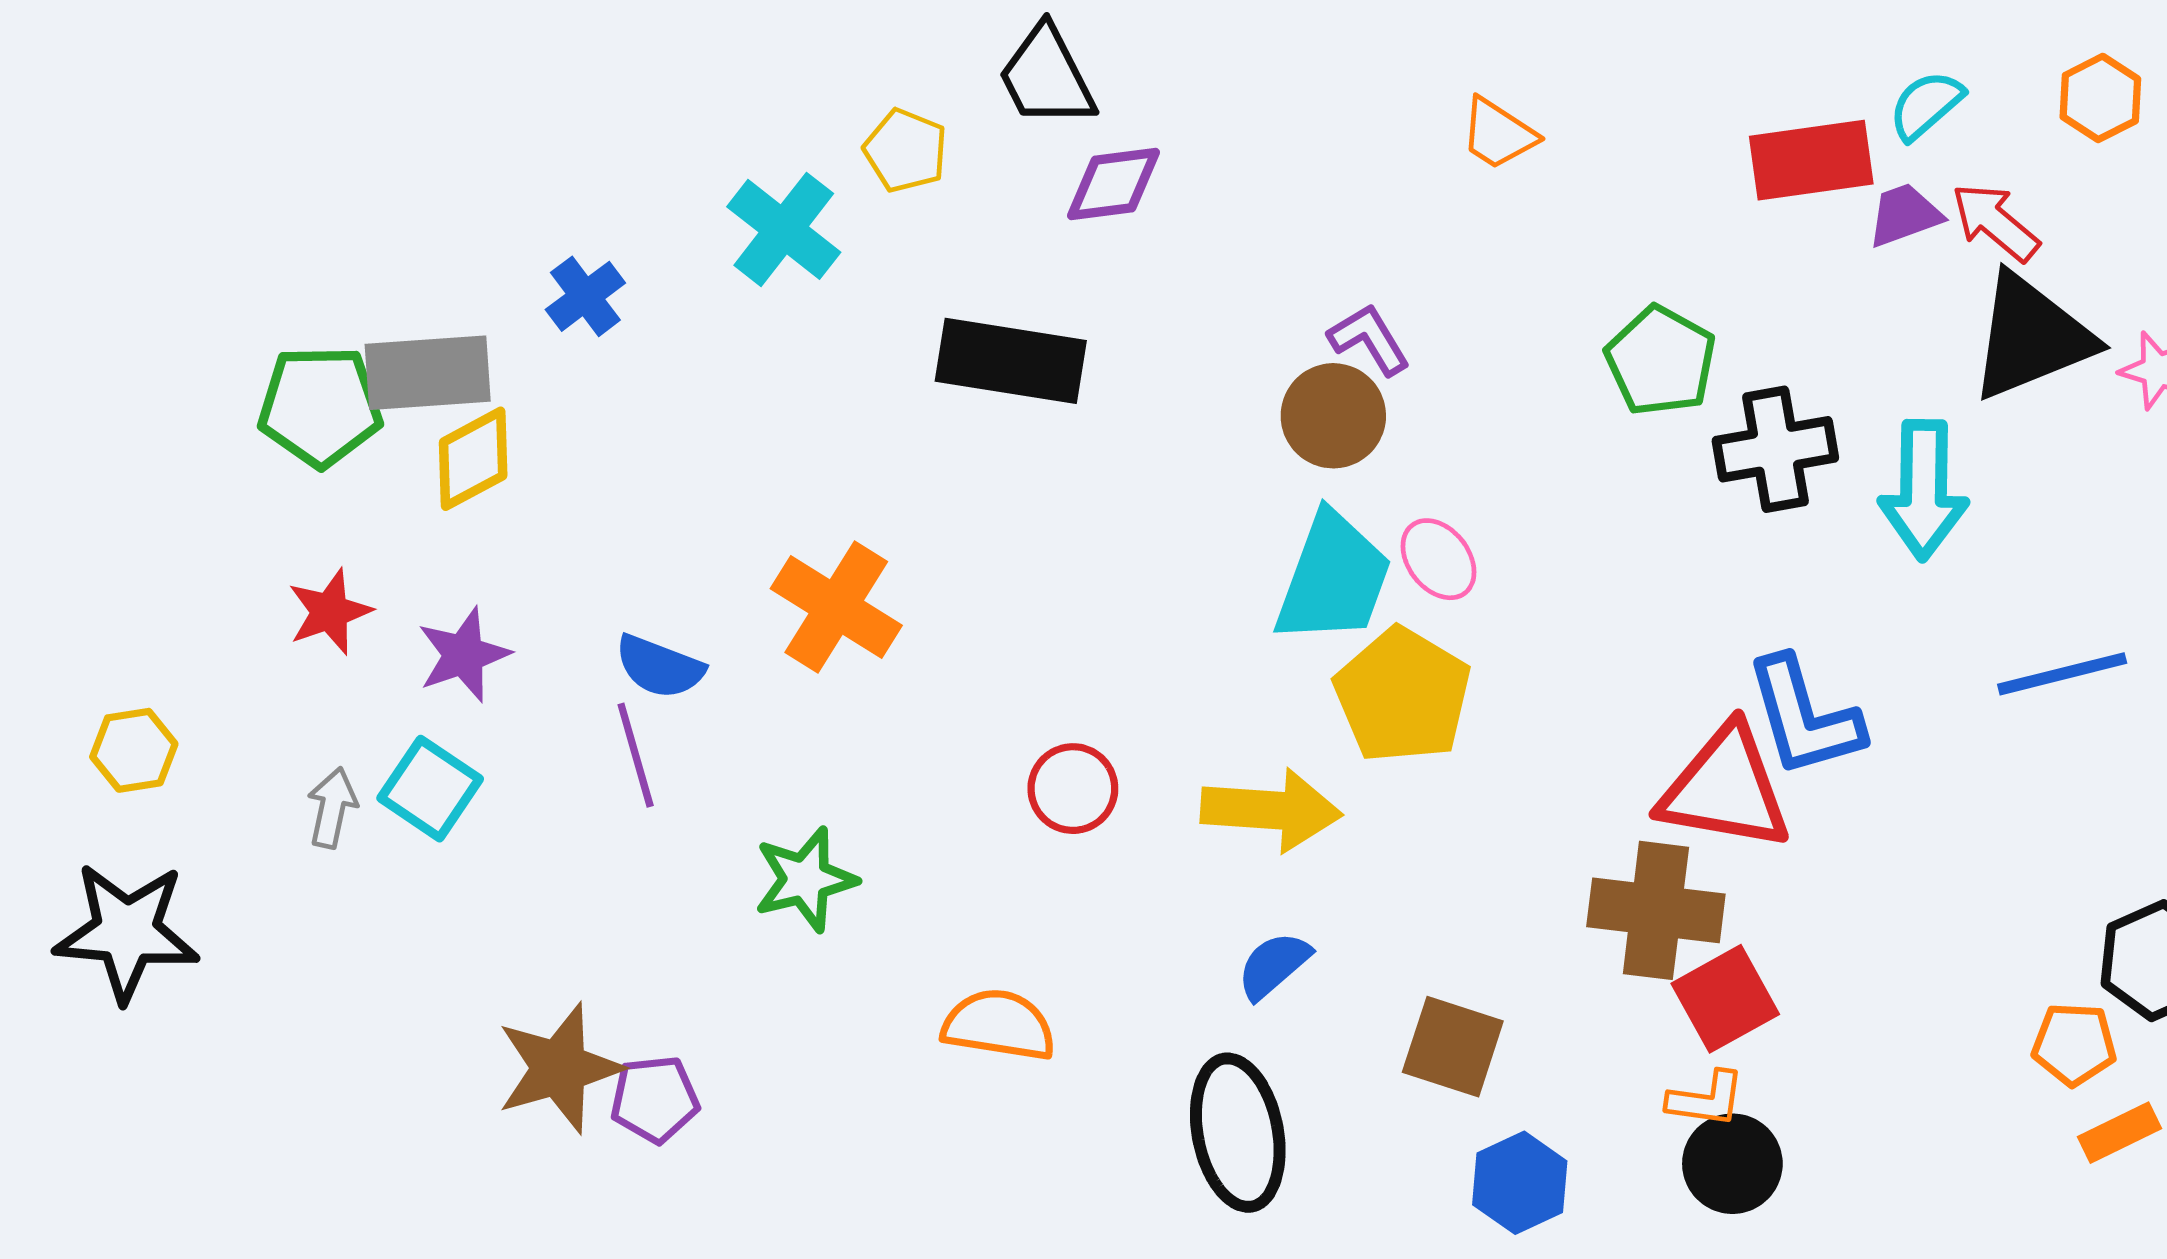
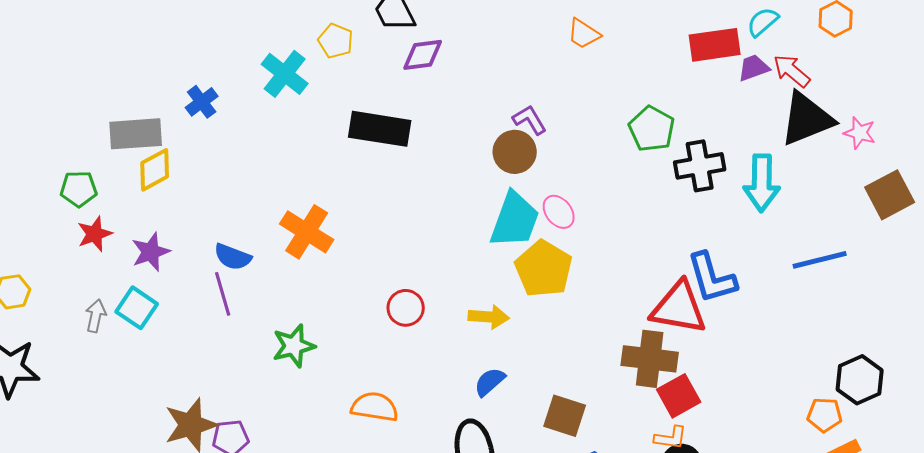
green pentagon: (320, 406) -> (79, 189), moved, size x0.7
yellow arrow: (1271, 810) -> (489, 317), size x0.7

